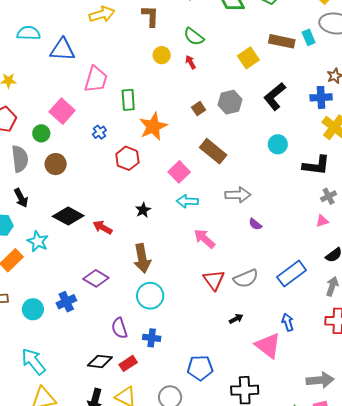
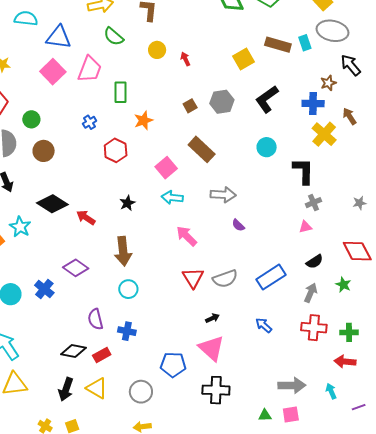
green semicircle: (194, 37) -> (114, 36), moved
pink square: (62, 111) -> (53, 72), moved
orange star: (153, 126) -> (144, 120), size x0.7
black L-shape: (316, 165) -> (303, 171), turned -100
cyan circle: (150, 296) -> (128, 289), size x0.7
blue cross: (66, 302) -> (44, 289), turned -30
blue arrow: (288, 322) -> (264, 325), turned -36
pink triangle: (268, 345) -> (212, 348), moved

